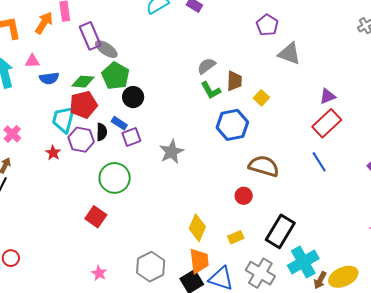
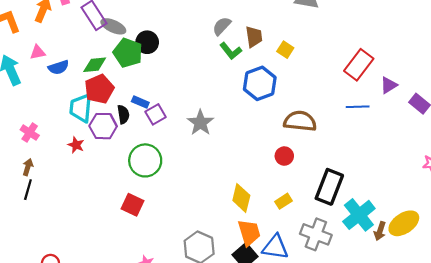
purple triangle: (328, 96) -> (389, 85), moved
black circle: (133, 97) -> (147, 42), moved
blue line: (319, 162) -> (358, 107), turned -50

